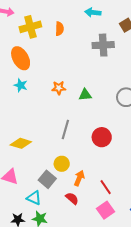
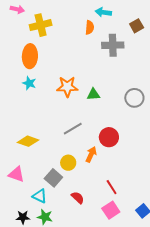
orange semicircle: (59, 29) -> (90, 27), moved
orange ellipse: (21, 58) -> (30, 56), turned 30
orange star: (59, 88) -> (67, 87), size x1.5
gray line: (65, 130) -> (73, 129), turned 42
orange arrow: (79, 178) -> (91, 154), moved

